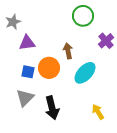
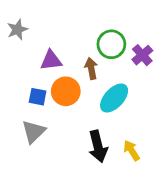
green circle: (83, 16) -> (111, 44), moved
purple triangle: (27, 43) -> (51, 60), moved
black arrow: (52, 108) -> (98, 146), moved

